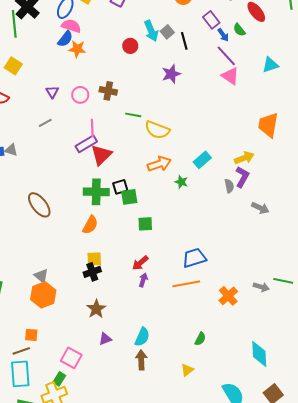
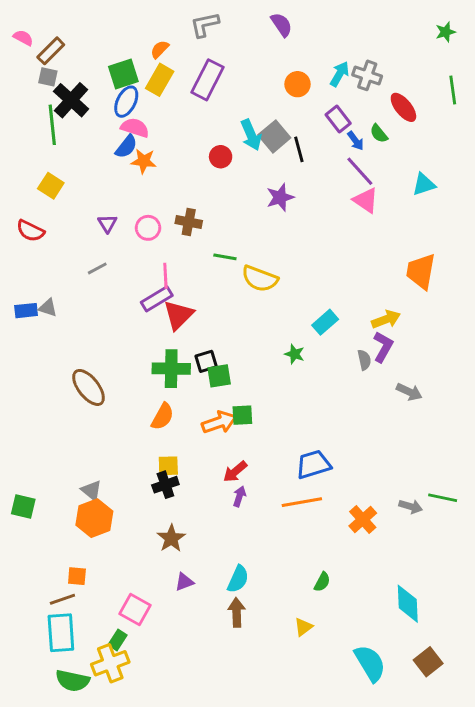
gray square: (167, 32) -> (274, 136), size x1.5
orange arrow: (159, 164) -> (219, 422), moved

